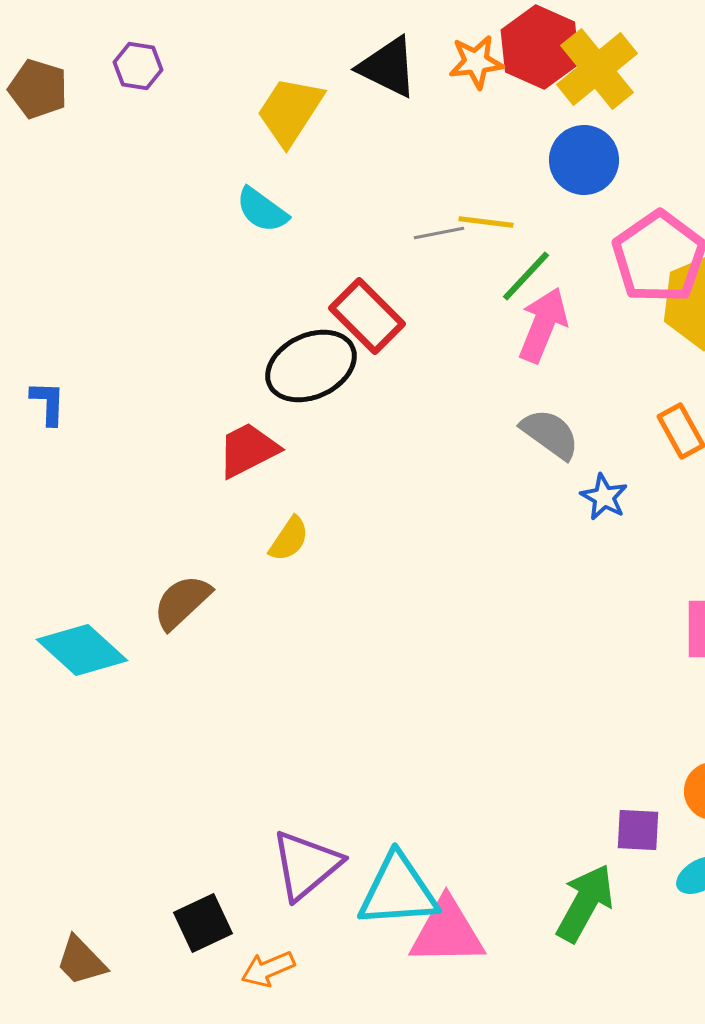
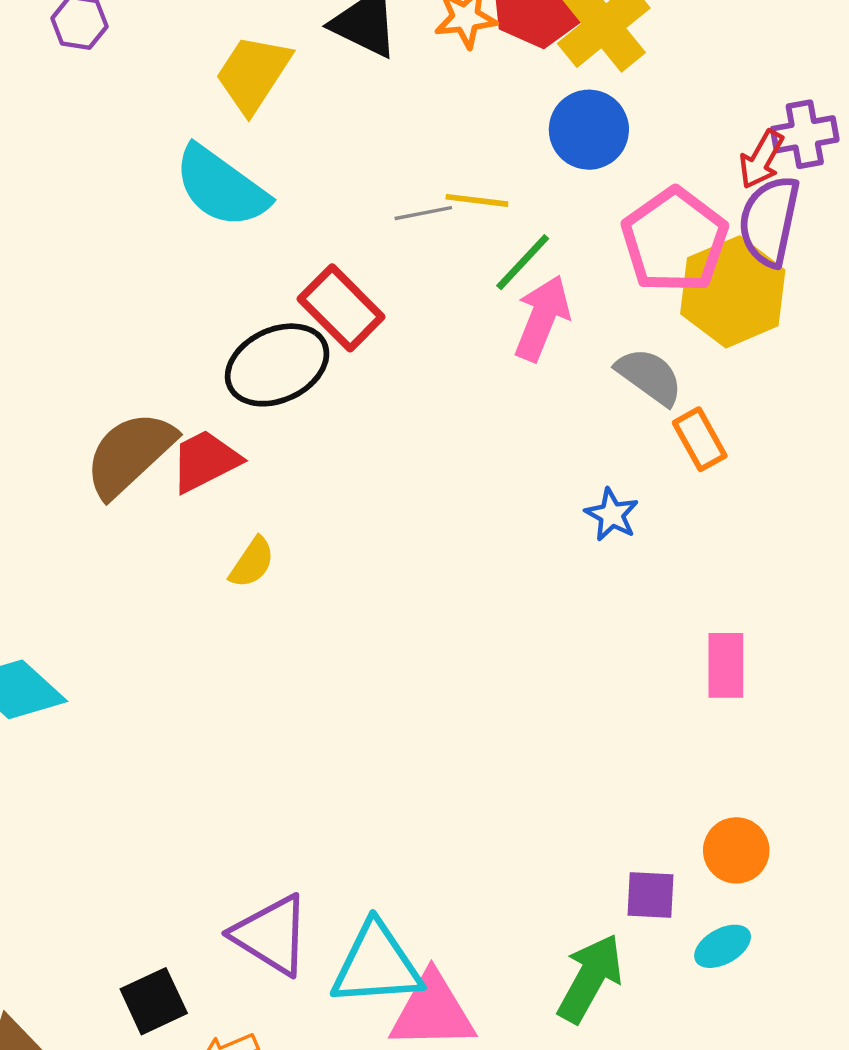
cyan semicircle: (262, 210) -> (221, 187), size x1.6
gray semicircle: (550, 434) -> (649, 376), moved
brown semicircle: (182, 602) -> (130, 454), moved, size x1.4
purple triangle: (306, 865) -> (271, 935), turned -48

